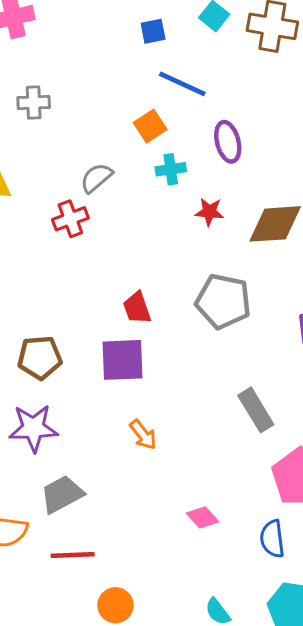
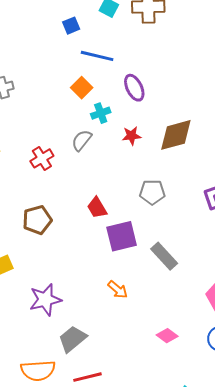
gray semicircle: (96, 178) -> (82, 140), moved
gray pentagon: (223, 301) -> (152, 192), size x0.7
brown pentagon: (40, 358) -> (37, 220), moved
purple square: (123, 360) -> (122, 236), moved
gray rectangle: (256, 410) -> (164, 256), moved

